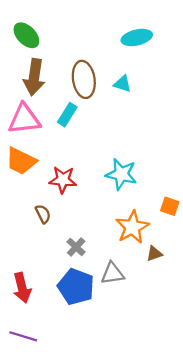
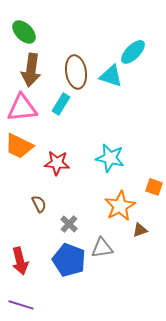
cyan ellipse: (137, 37) -> (133, 52), moved, turned -32
cyan triangle: (122, 84) -> (111, 76), size x1.4
brown semicircle: (43, 214) -> (39, 204), moved

